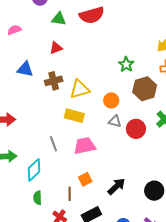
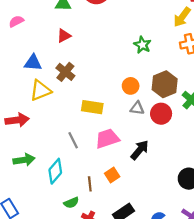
brown cross: (54, 81) -> (65, 72), turned -30
yellow triangle: (80, 89) -> (40, 90), moved
brown hexagon: (145, 89) -> (165, 84), moved
black arrow: (116, 186) -> (140, 150), moved
brown line: (70, 194) -> (90, 184), moved
green semicircle: (38, 198) -> (71, 203), moved, turned -104

